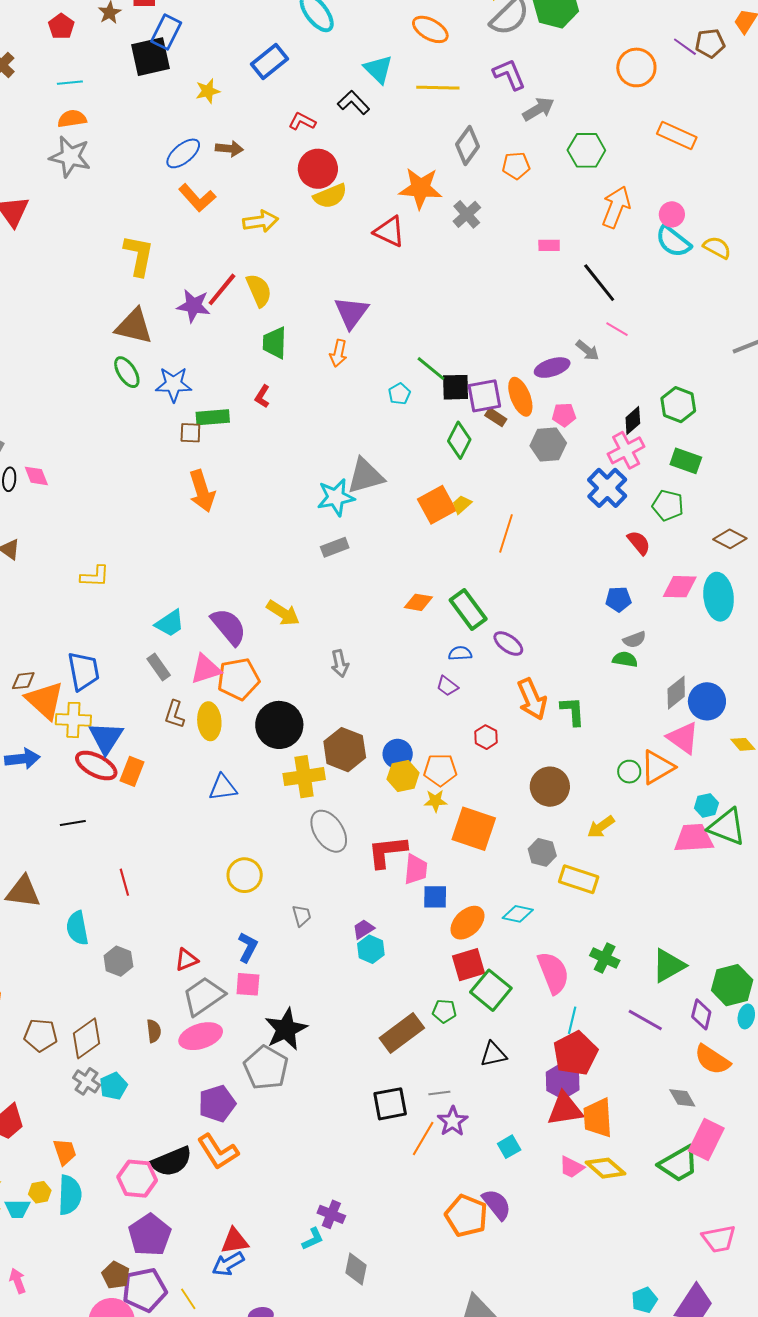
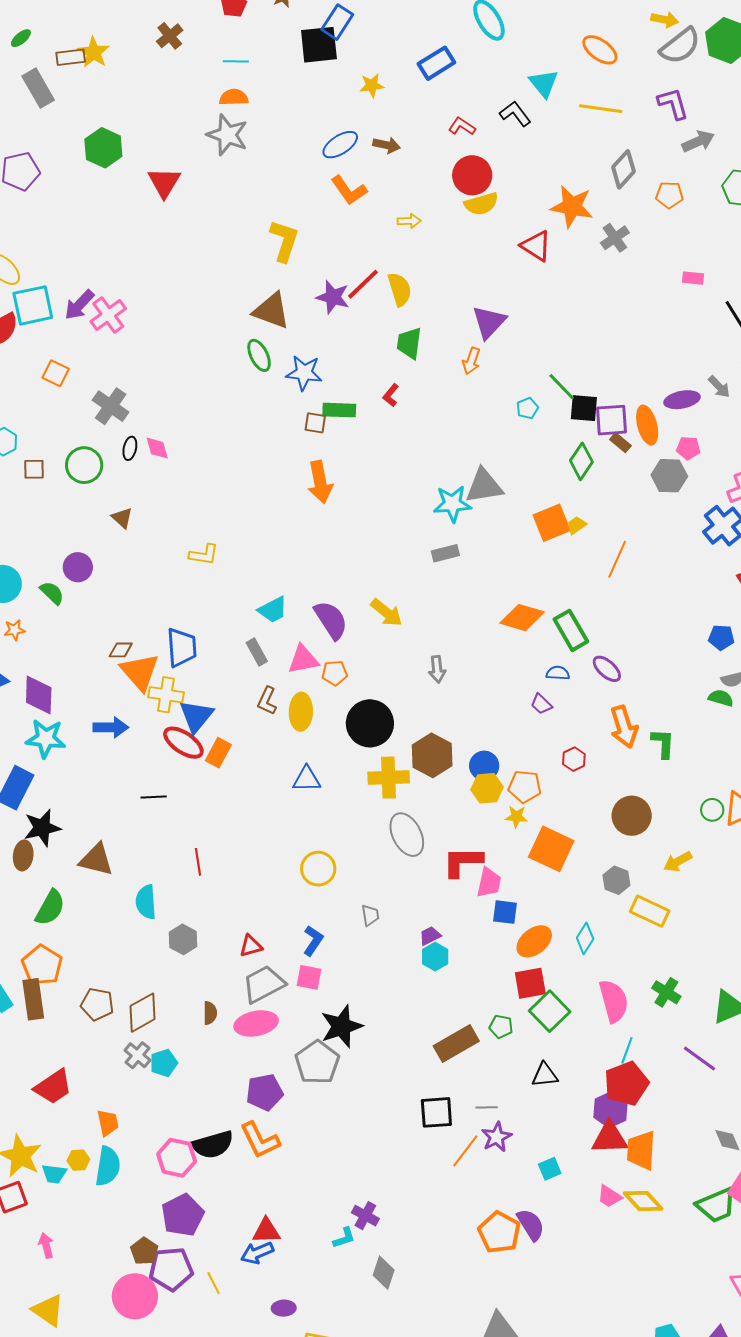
yellow arrow: (261, 221) -> (409, 221), size x0.7
orange diamond: (418, 602) -> (522, 618), size x1.5
orange pentagon: (238, 679) -> (335, 673), size x0.6
cyan diamond: (518, 914) -> (585, 938), turned -76

